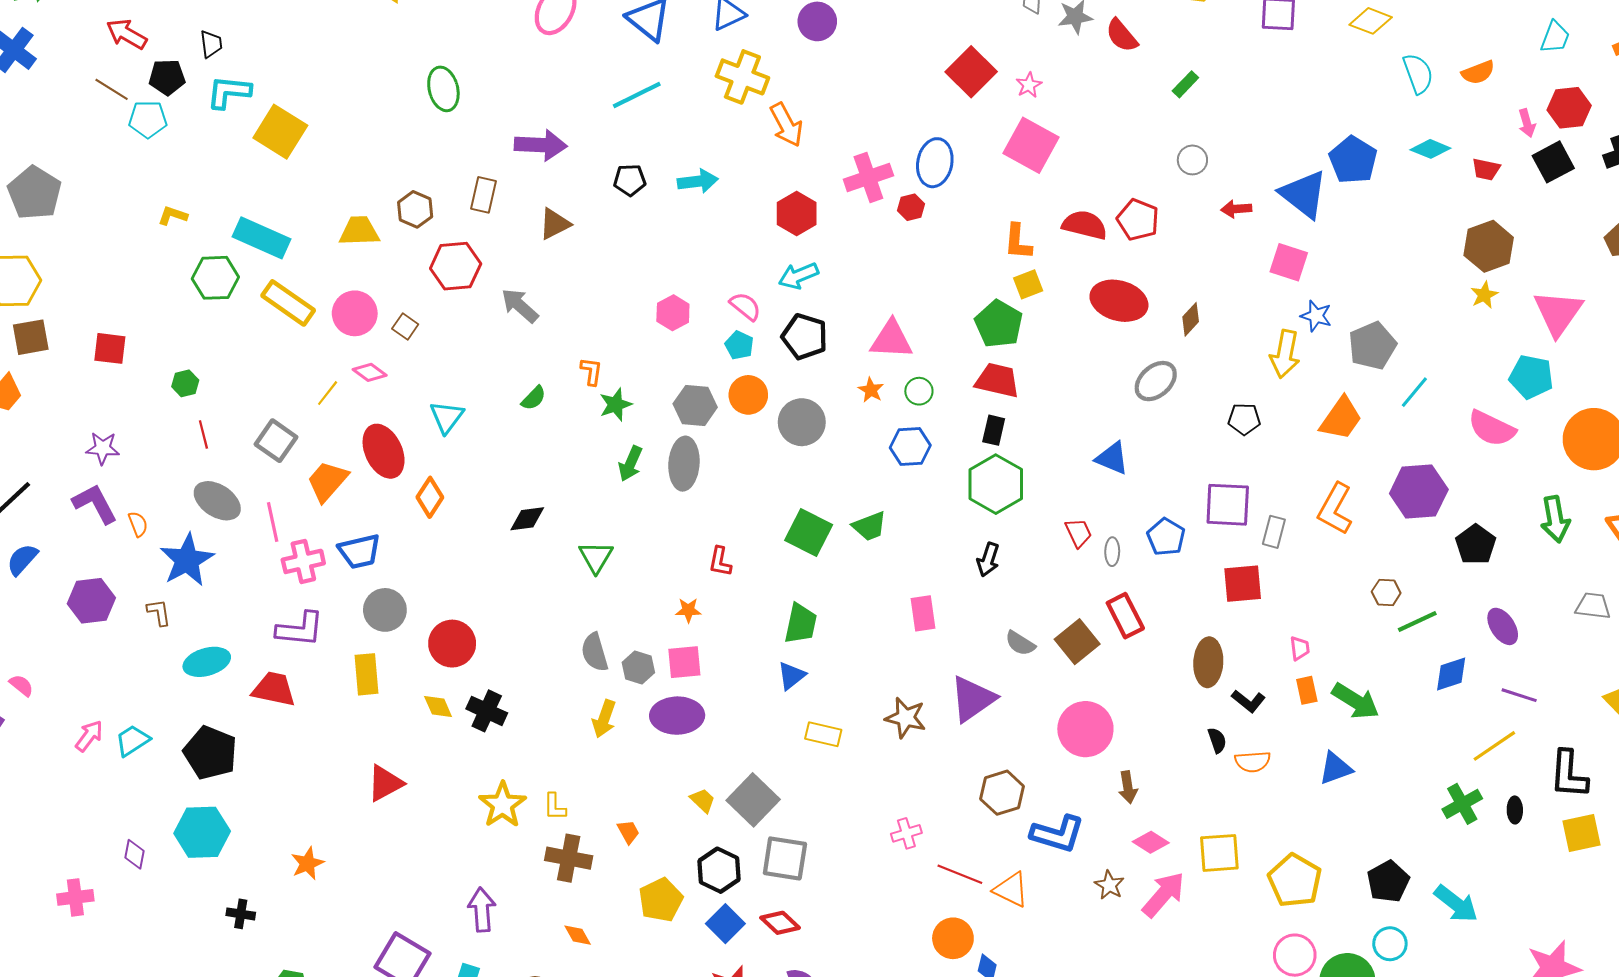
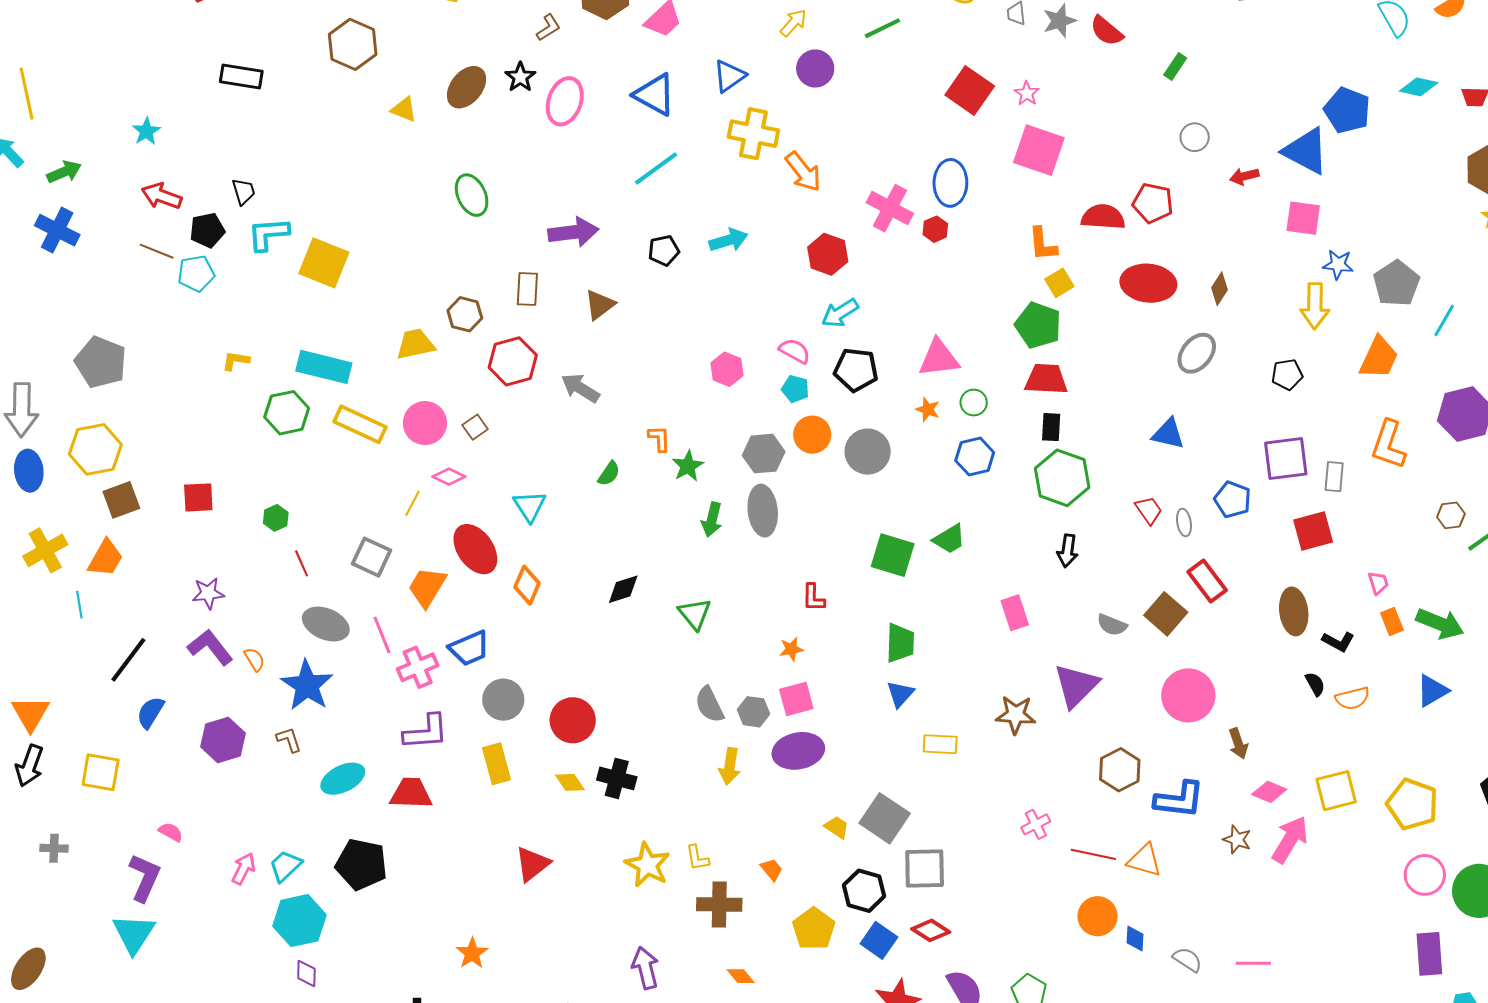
pink cross: (868, 177) -> (890, 208), turned -33
brown square: (405, 326) -> (475, 427), turned 30
cyan hexagon: (202, 832) -> (299, 921), moved

